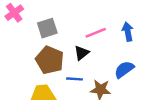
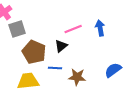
gray square: (47, 28) -> (17, 29), moved
blue semicircle: (124, 69) -> (113, 70), moved

